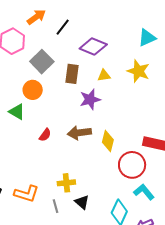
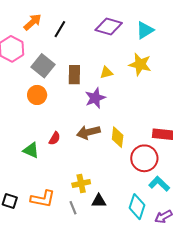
purple diamond: (93, 47) -> (109, 26), moved
green triangle: (17, 112) -> (31, 150), moved
black triangle: (82, 202) -> (99, 201), turned -35

